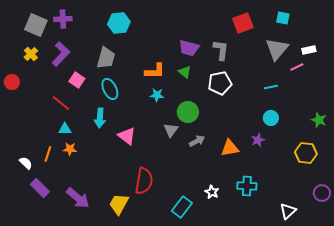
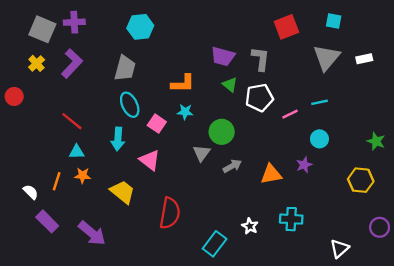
pink line: (297, 67) -> (290, 114), moved
green triangle: (185, 72) -> (230, 85), moved
pink square: (77, 80) -> (157, 124), moved
yellow trapezoid: (119, 204) -> (123, 192), moved, turned 100

